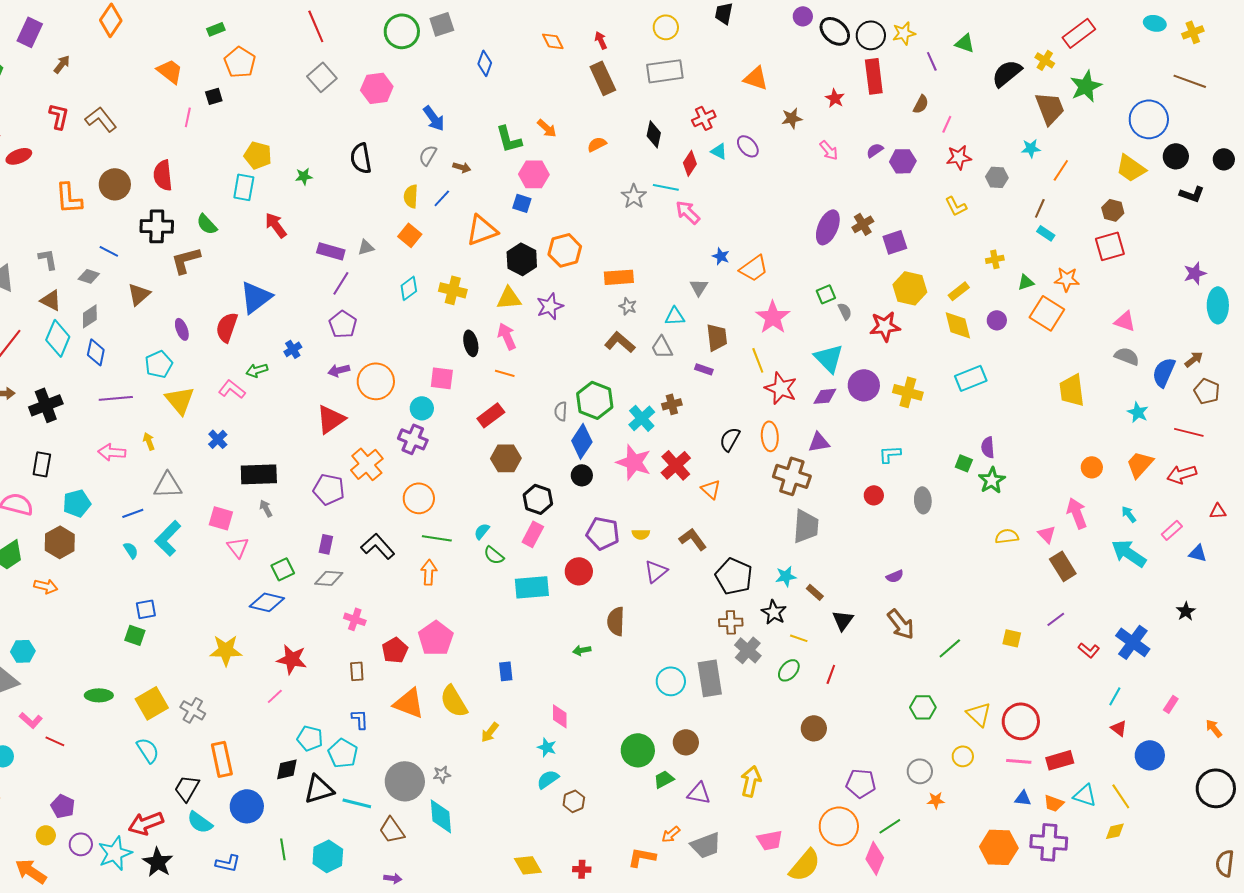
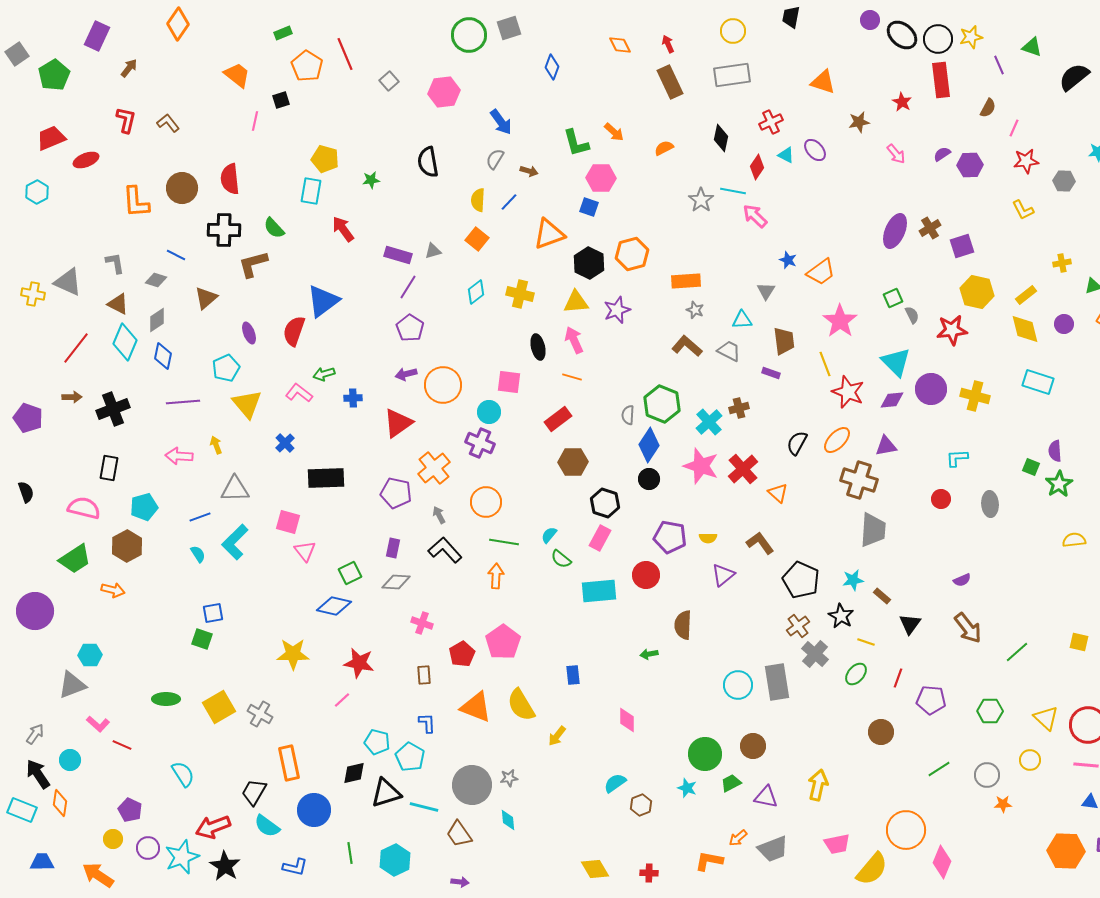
red line: (316, 26) -> (345, 54), moved
gray square: (322, 77) -> (389, 81), size x0.7
brown L-shape: (101, 119) -> (168, 123), size x0.7
gray trapezoid: (662, 347) -> (729, 351), turned 145
blue cross: (293, 349) -> (353, 398), moved, turned 30
cyan rectangle: (971, 378) -> (1038, 382), turned 40
orange ellipse: (770, 436) -> (837, 440), turned 48
gray arrow: (266, 508) -> (439, 515), moved
brown cross: (731, 622) -> (798, 626), turned -35
cyan star: (547, 747) -> (687, 788), moved
cyan semicircle: (148, 750) -> (183, 774), moved
purple pentagon: (861, 783) -> (931, 700), moved
cyan diamond: (441, 816) -> (508, 820), size x0.6
green line: (890, 826) -> (939, 769), moved

